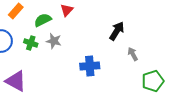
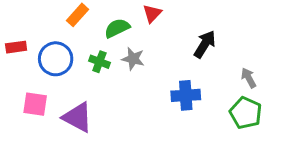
black arrow: (117, 31) -> (205, 44), moved
green pentagon: (153, 81) -> (246, 113), moved, turned -30

